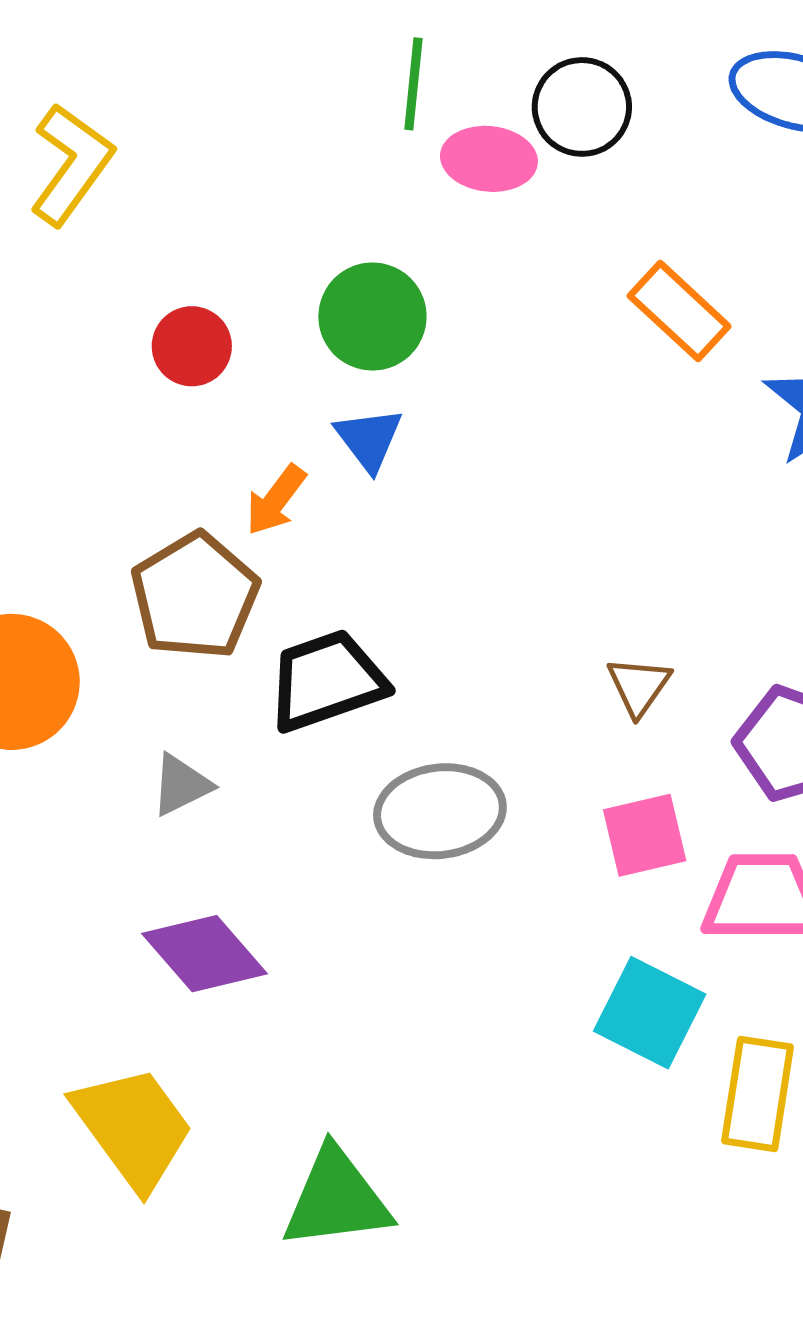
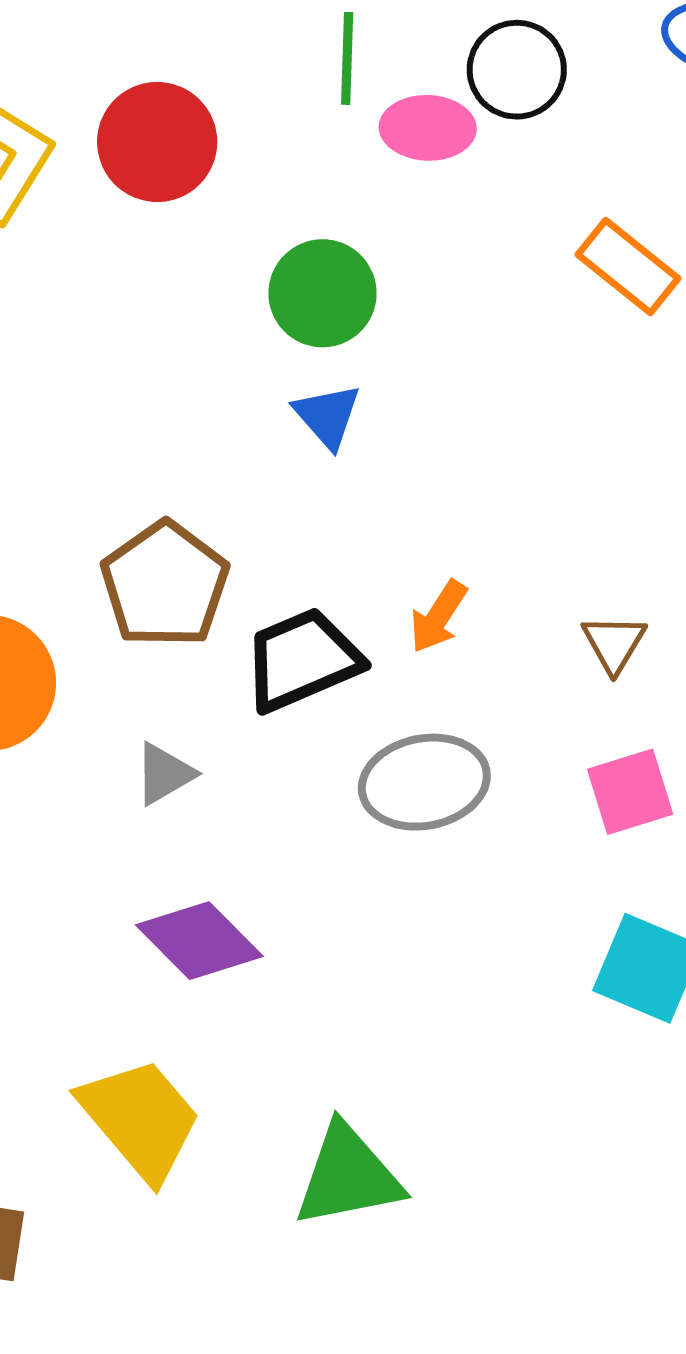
red circle: (192, 346) -> (157, 142), moved, size x1.5
orange arrow: (276, 500) -> (438, 617), moved

